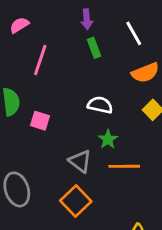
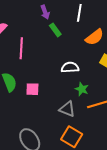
white line: (134, 33) -> (79, 13), turned 54

